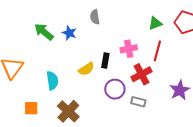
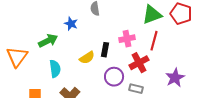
green triangle: (155, 23) -> (152, 15), size x1.5
green arrow: (44, 32) -> (48, 41), moved, turned 114

